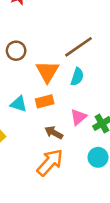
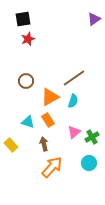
orange triangle: (47, 71) -> (50, 97), turned 30
orange rectangle: (45, 101) -> (48, 120), turned 72
brown arrow: (54, 133) -> (44, 144), moved, turned 48

